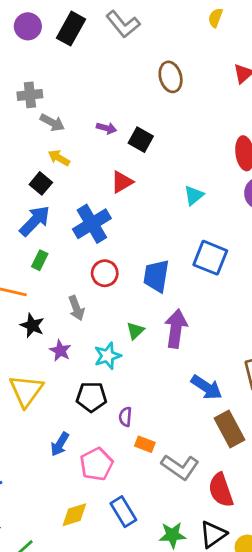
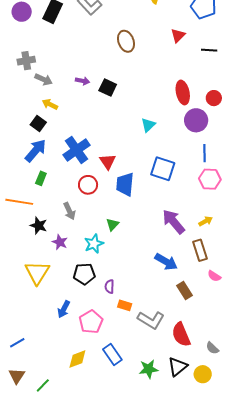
red triangle: (122, 182) -> (108, 162), moved, turned -30
purple arrow: (176, 329) -> (174, 222), moved, turned -44
brown rectangle: (230, 429) -> (184, 290), size x0.7

